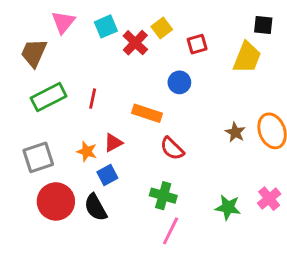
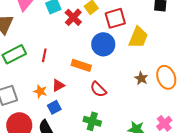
red square: (197, 44) -> (115, 18), size x1.5
yellow trapezoid: (247, 57) -> (138, 37), moved
blue circle: (179, 82) -> (103, 44), size x1.5

